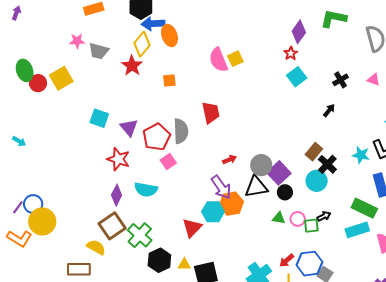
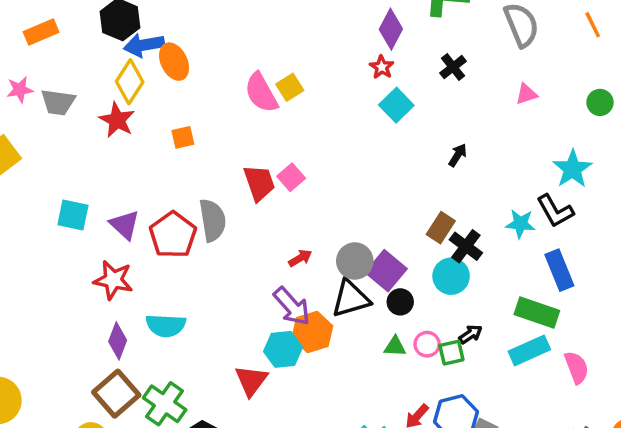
pink triangle: (374, 79) -> (526, 94), turned -32
black cross: (341, 80) -> (453, 67), moved
pink square: (168, 162) -> (291, 177), moved

